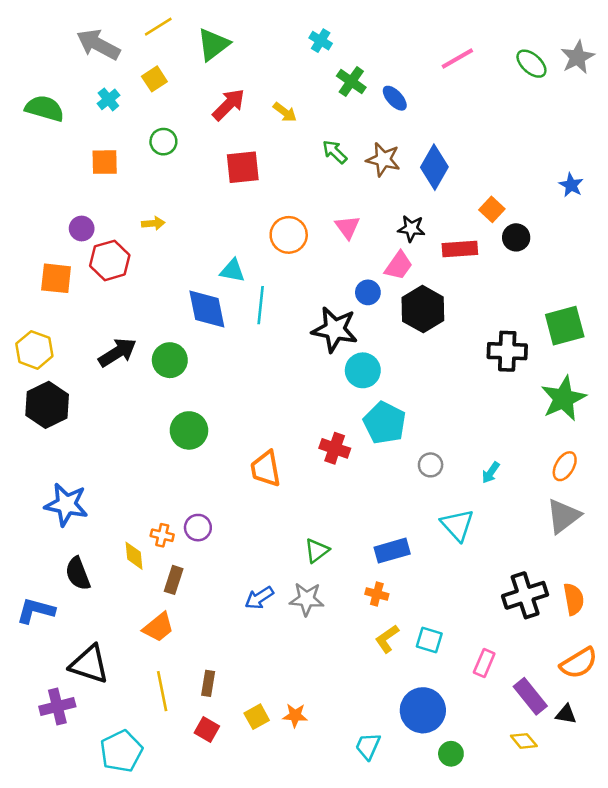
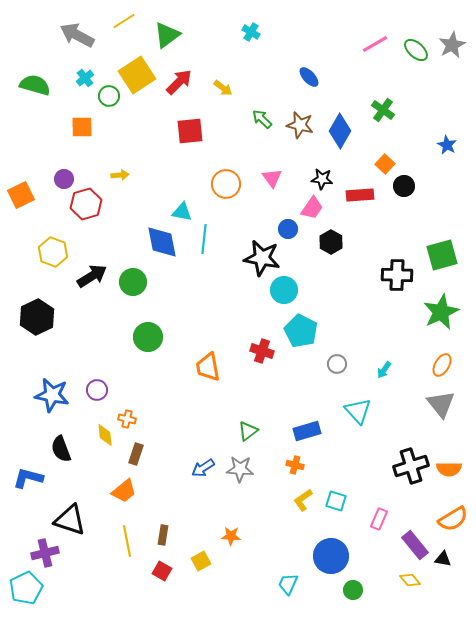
pink line: (457, 59) -> (375, 44), moved
yellow square: (154, 79) -> (137, 75), moved, size x1.8
green cross: (351, 82) -> (383, 110), moved
green circle: (163, 142) -> (109, 96), moved
orange square: (56, 278) -> (21, 195), moved, turned -32
black hexagon: (423, 309) -> (331, 242), size x0.7
yellow hexagon: (34, 350) -> (53, 252), moved
gray triangle: (563, 516) -> (441, 404), turned -32
purple circle: (198, 528) -> (97, 390), moved
orange semicircle: (574, 599) -> (449, 469), turned 100
orange star: (295, 715) -> (231, 536), moved
cyan pentagon: (121, 751) -> (26, 588), moved

